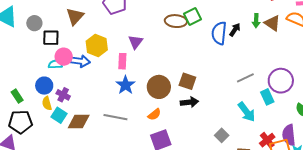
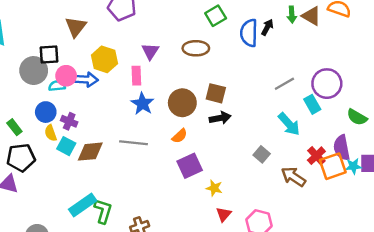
brown ellipse: (176, 21) -> (196, 48), moved
gray circle: (34, 23) -> (34, 71), moved, size x1.5

